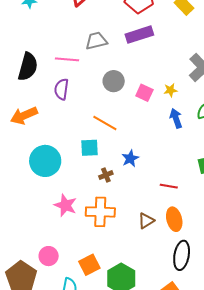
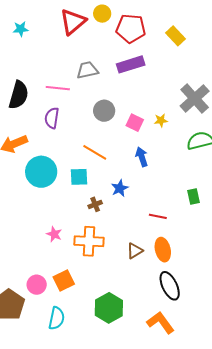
blue arrow: (176, 118) -> (142, 157), moved
cyan circle: (45, 161) -> (41, 172), moved
pink star: (65, 205) -> (54, 234), size x0.7
black ellipse: (182, 255) -> (170, 286), turned -36
orange square: (89, 265) -> (64, 280), moved

